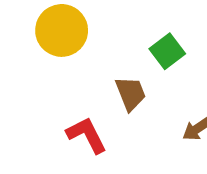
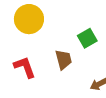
red L-shape: (87, 135) -> (25, 67), moved

